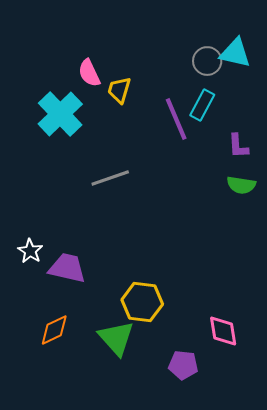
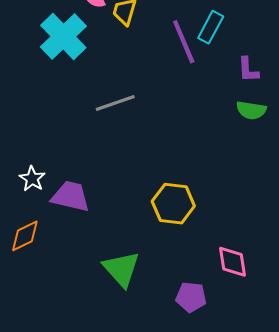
yellow hexagon: (142, 302) -> (173, 204), moved
orange diamond: (54, 330) -> (25, 236), moved

